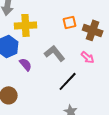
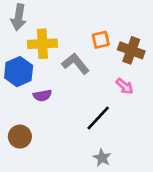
gray L-shape: (55, 53) -> (76, 64), moved
purple semicircle: (26, 64) -> (42, 95), turned 120

